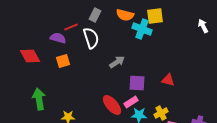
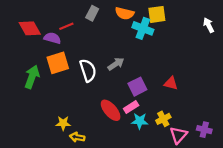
white semicircle: (91, 38) -> (88, 70), moved
red diamond: (30, 56) -> (30, 28), moved
orange square: (63, 61) -> (58, 63), size x1.5
purple square: (137, 83) -> (137, 87), turned -30
green arrow: (39, 99) -> (32, 77), moved, turned 30

